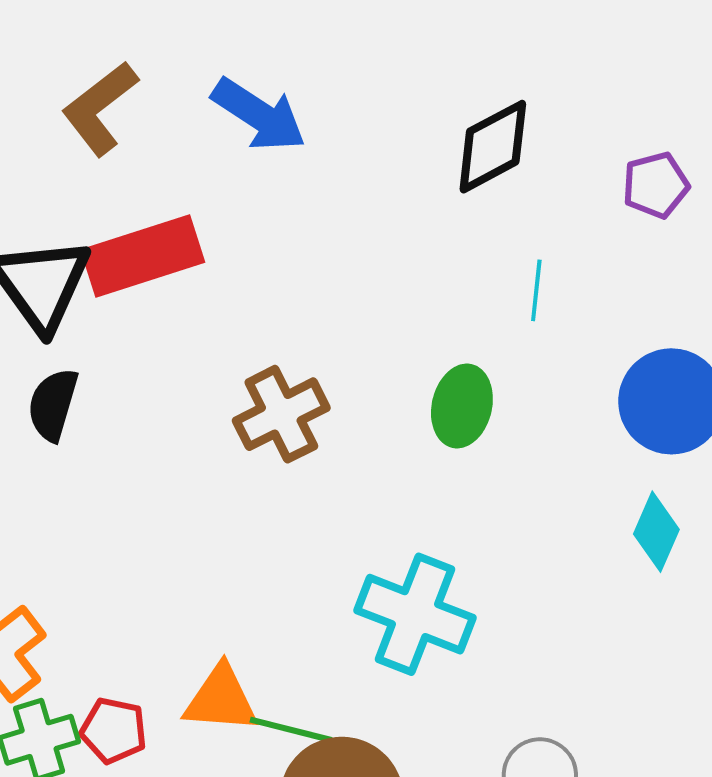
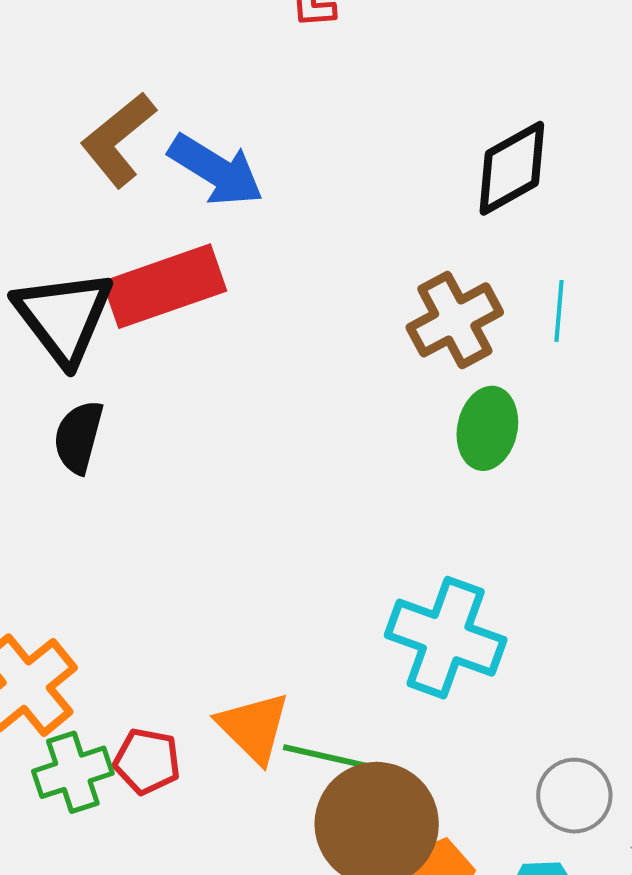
blue arrow: (259, 115) -> (216, 170), moved
brown cross: (281, 414) -> (455, 320), moved
orange triangle: (221, 699) -> (254, 727), turned 42

